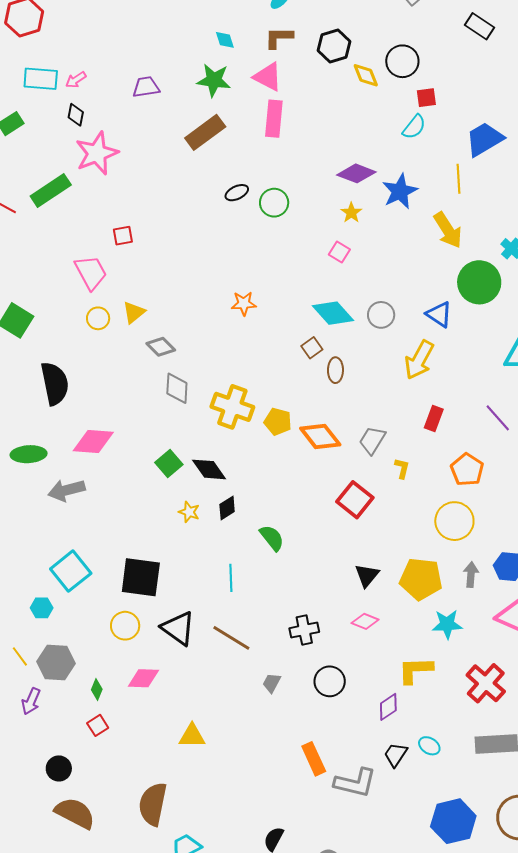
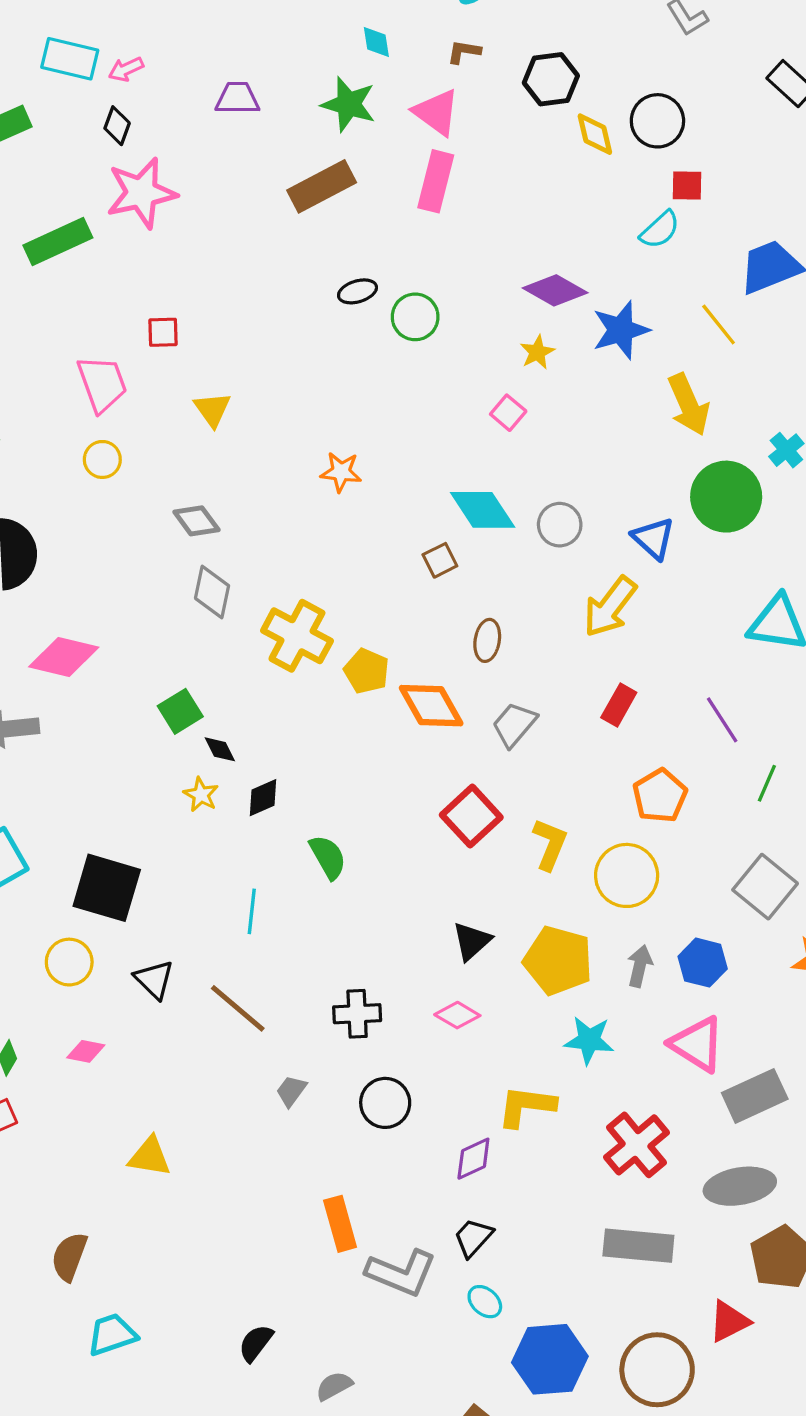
brown L-shape: (279, 37) -> (464, 52), size x0.7
yellow line: (459, 179) -> (719, 324), turned -44
yellow triangle: (134, 312) -> (212, 409), moved, turned -35
brown ellipse: (335, 370) -> (487, 640), moved
yellow L-shape: (402, 468) -> (550, 844), moved, size x1.5
black diamond: (209, 469) -> (220, 749), moved, size x0.6
black triangle: (178, 628) -> (154, 980), size x0.7
pink diamond: (143, 678) -> (86, 1051), size x0.7
cyan ellipse: (429, 746) -> (485, 1302), moved
brown semicircle: (153, 804) -> (69, 1257), size x0.7

